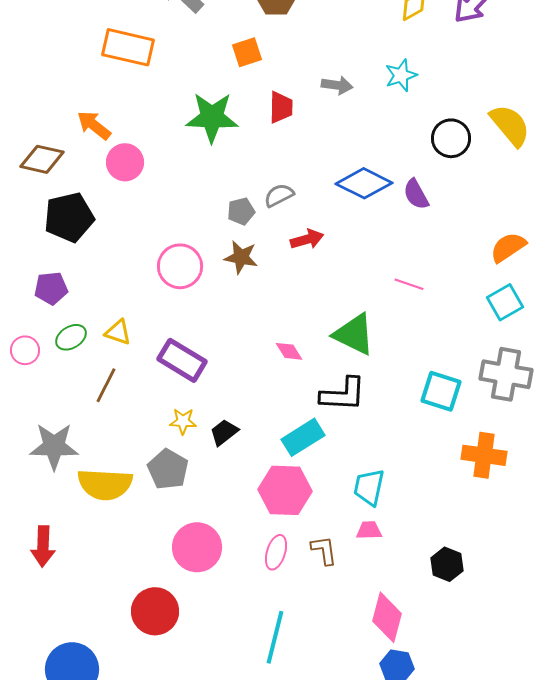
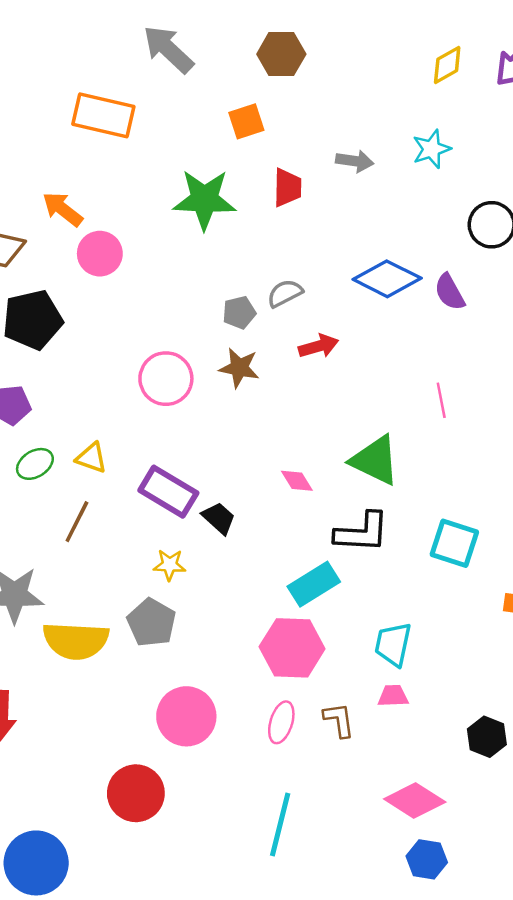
pink line: (409, 284) -> (441, 400), turned 60
cyan square: (441, 391) -> (454, 543), moved
black trapezoid: (224, 432) -> (219, 518), moved, turned 80
pink diamond: (387, 617) -> (415, 800), turned -72

